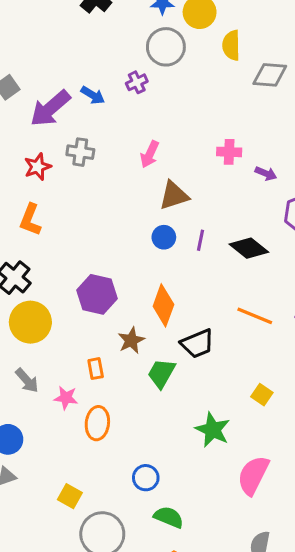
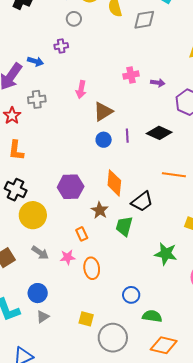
gray circle: (166, 47) -> (74, 19), size x0.6
purple cross: (137, 82) -> (61, 46), turned 32

